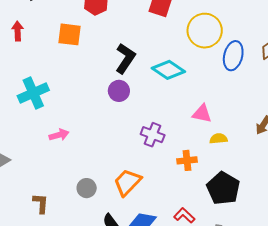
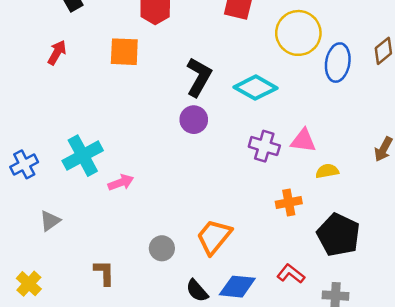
red arrow: (18, 31) -> (57, 53), turned 36
cyan cross: (33, 93) -> (83, 156), moved
purple cross: (153, 135) -> (264, 146), moved

